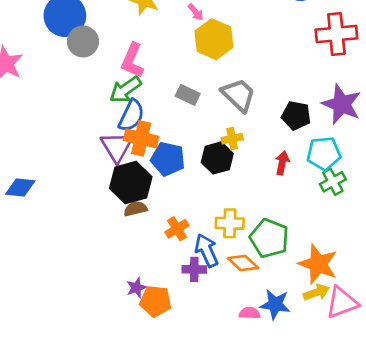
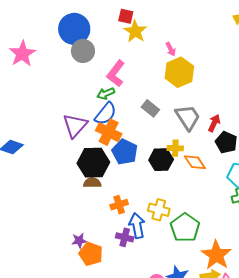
green arrow: (125, 90) -> (106, 94), size x0.7
purple triangle: (117, 147) -> (75, 126), moved
red arrow: (282, 163) -> (214, 123), moved
orange diamond: (243, 263) -> (195, 162), moved

